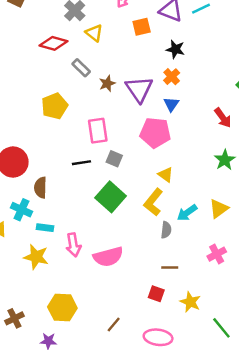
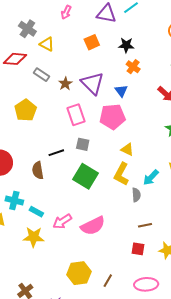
orange square: (142, 27) -> (92, 42), moved
black star: (175, 49) -> (126, 45), moved
orange cross: (172, 77) -> (133, 67), moved
pink rectangle: (98, 131) -> (76, 115), moved
brown semicircle: (41, 188) -> (38, 170), moved
cyan rectangle: (45, 228) -> (36, 212), turned 32
pink arrow: (73, 245) -> (62, 221), turned 78
yellow hexagon: (62, 307) -> (79, 273), moved

